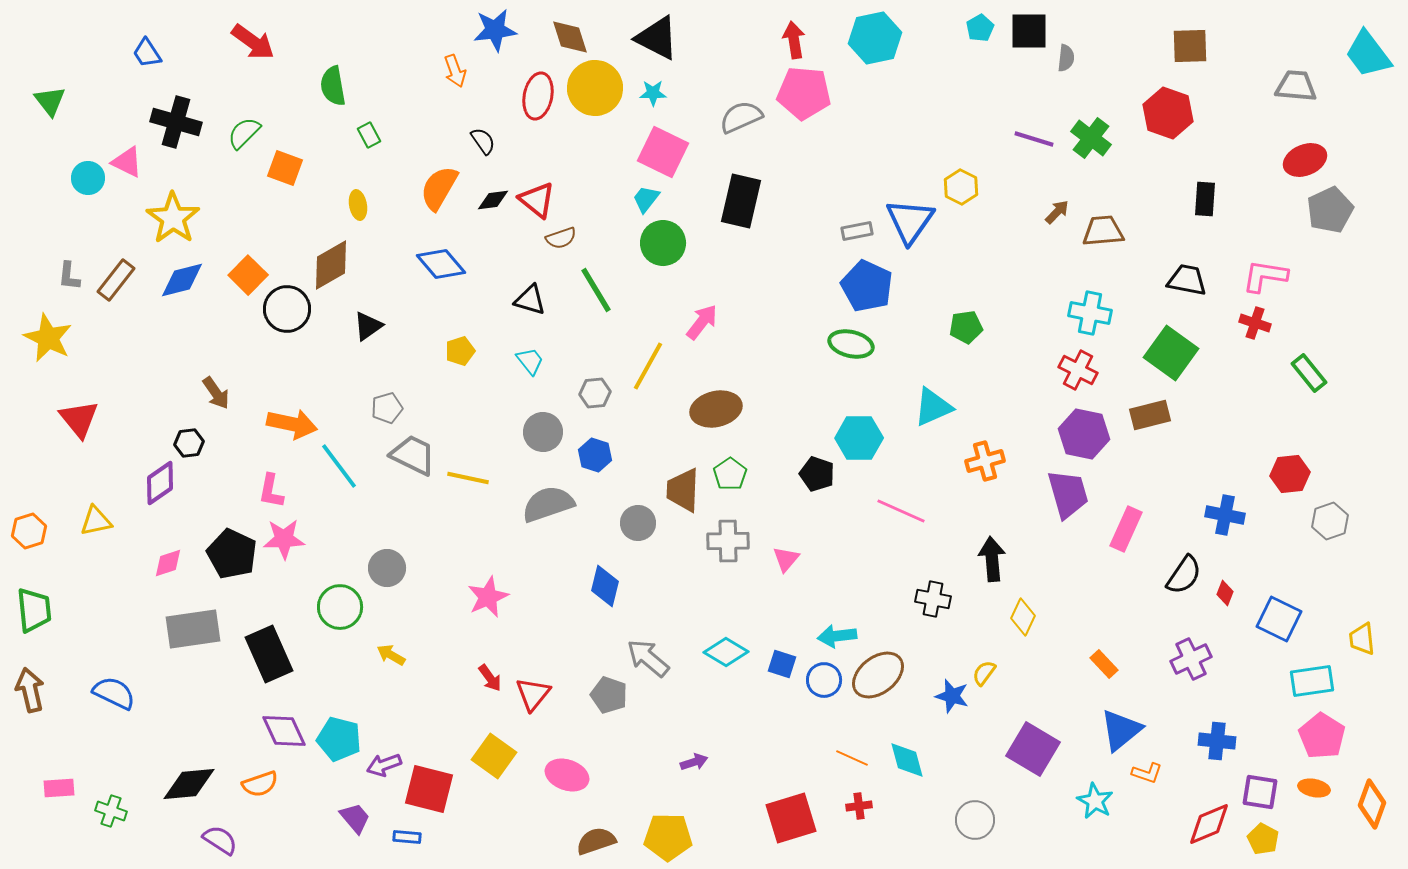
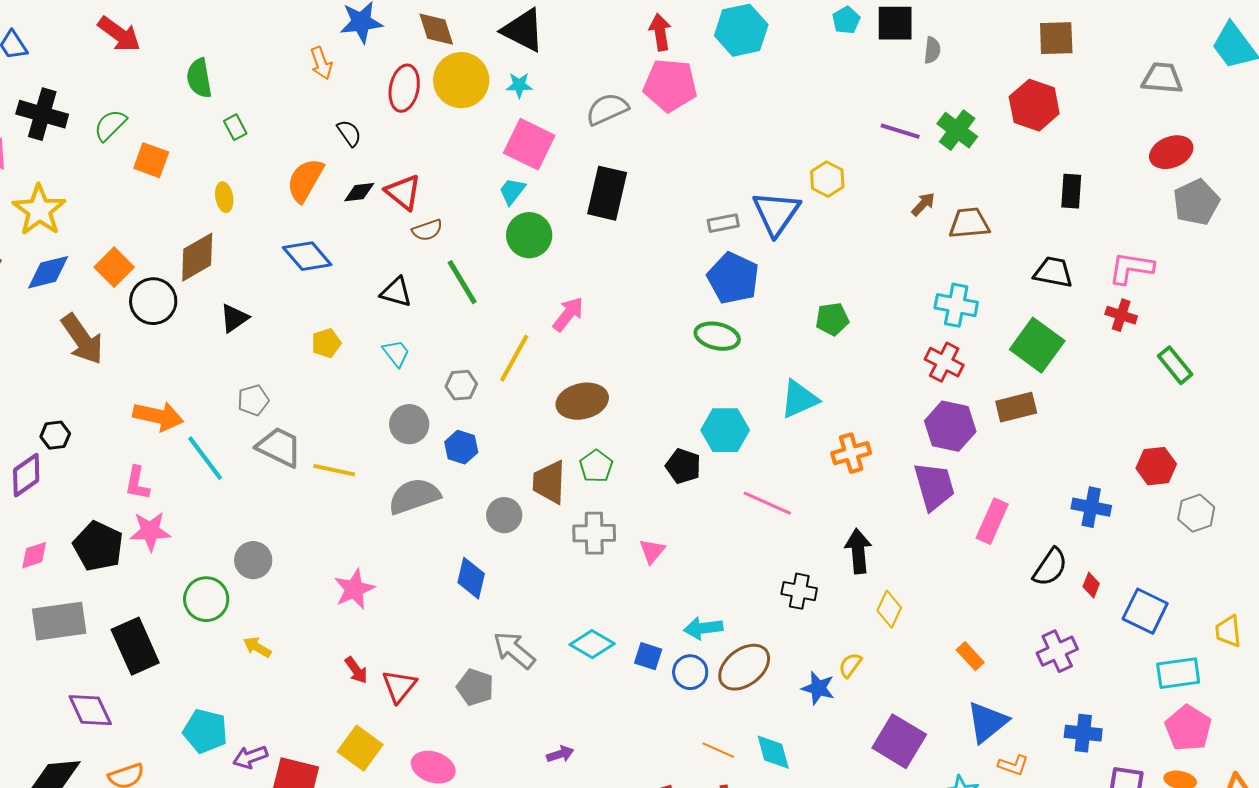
brown arrow: (216, 393) -> (82, 339), moved, size x1.6
purple diamond: (284, 731) -> (90, 710), moved

